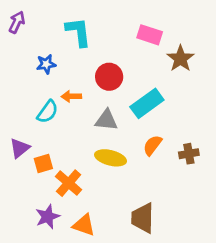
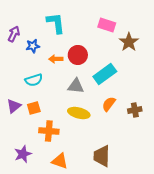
purple arrow: (17, 22) -> (14, 34), moved
orange arrow: (71, 96) -> (56, 59), moved
cyan semicircle: (48, 112) -> (34, 80), turned 36
orange square: (43, 163) -> (34, 108), moved
orange cross: (69, 183) -> (49, 131), turned -36
purple star: (48, 217) -> (23, 154), moved

